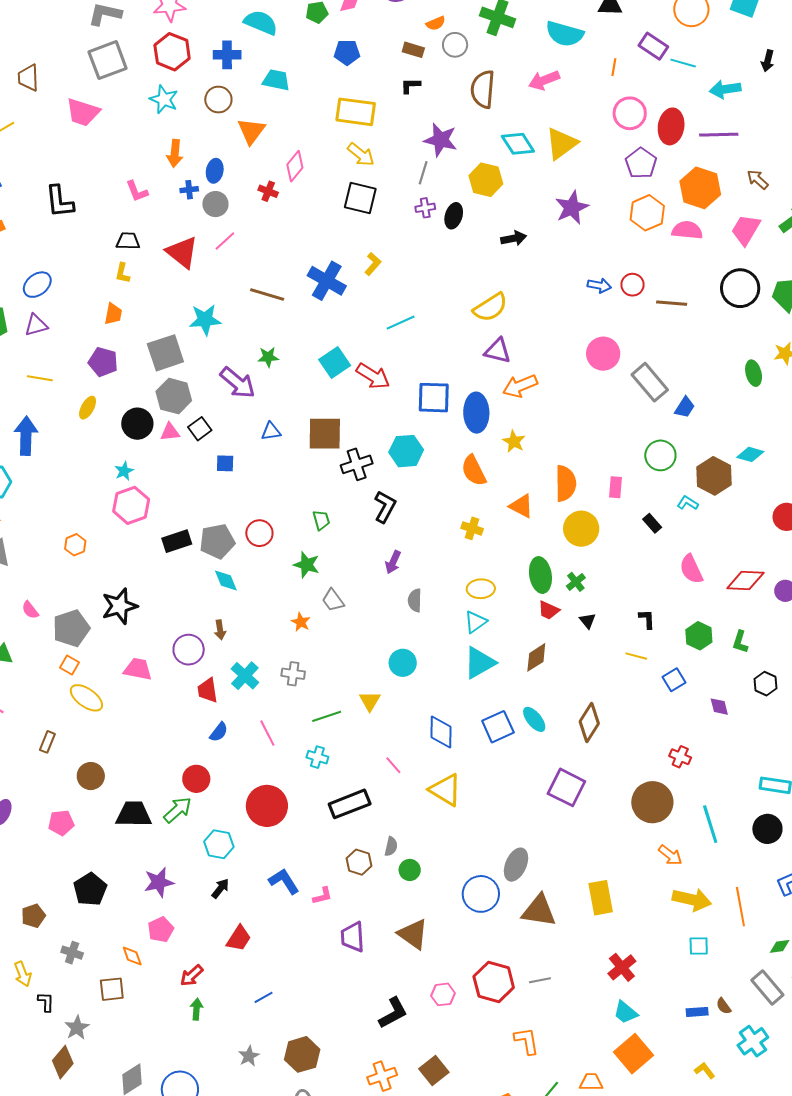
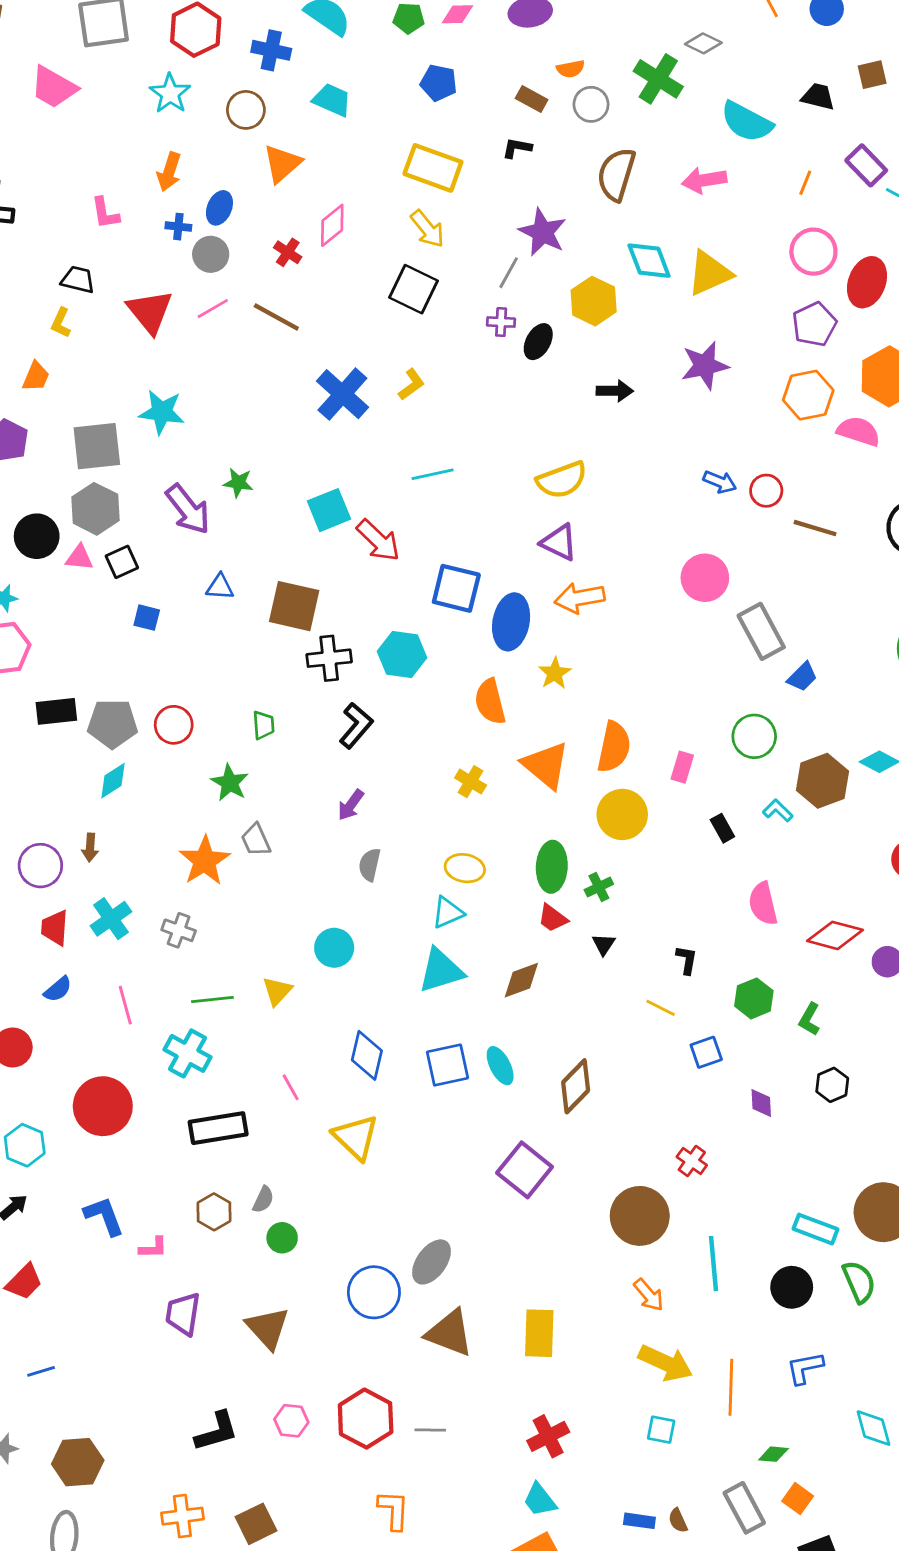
brown line: (267, 295) -> (276, 317), moved
orange triangle: (521, 506) -> (546, 765), size x1.4
cyan diamond: (226, 580) -> (113, 781), turned 68
orange star: (301, 622) -> (205, 861), size x1.8
cyan cross: (317, 757) -> (188, 1053), size x1.5

